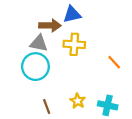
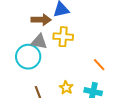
gray triangle: (39, 43) -> (39, 42), moved
orange line: (114, 62) -> (99, 65), moved

